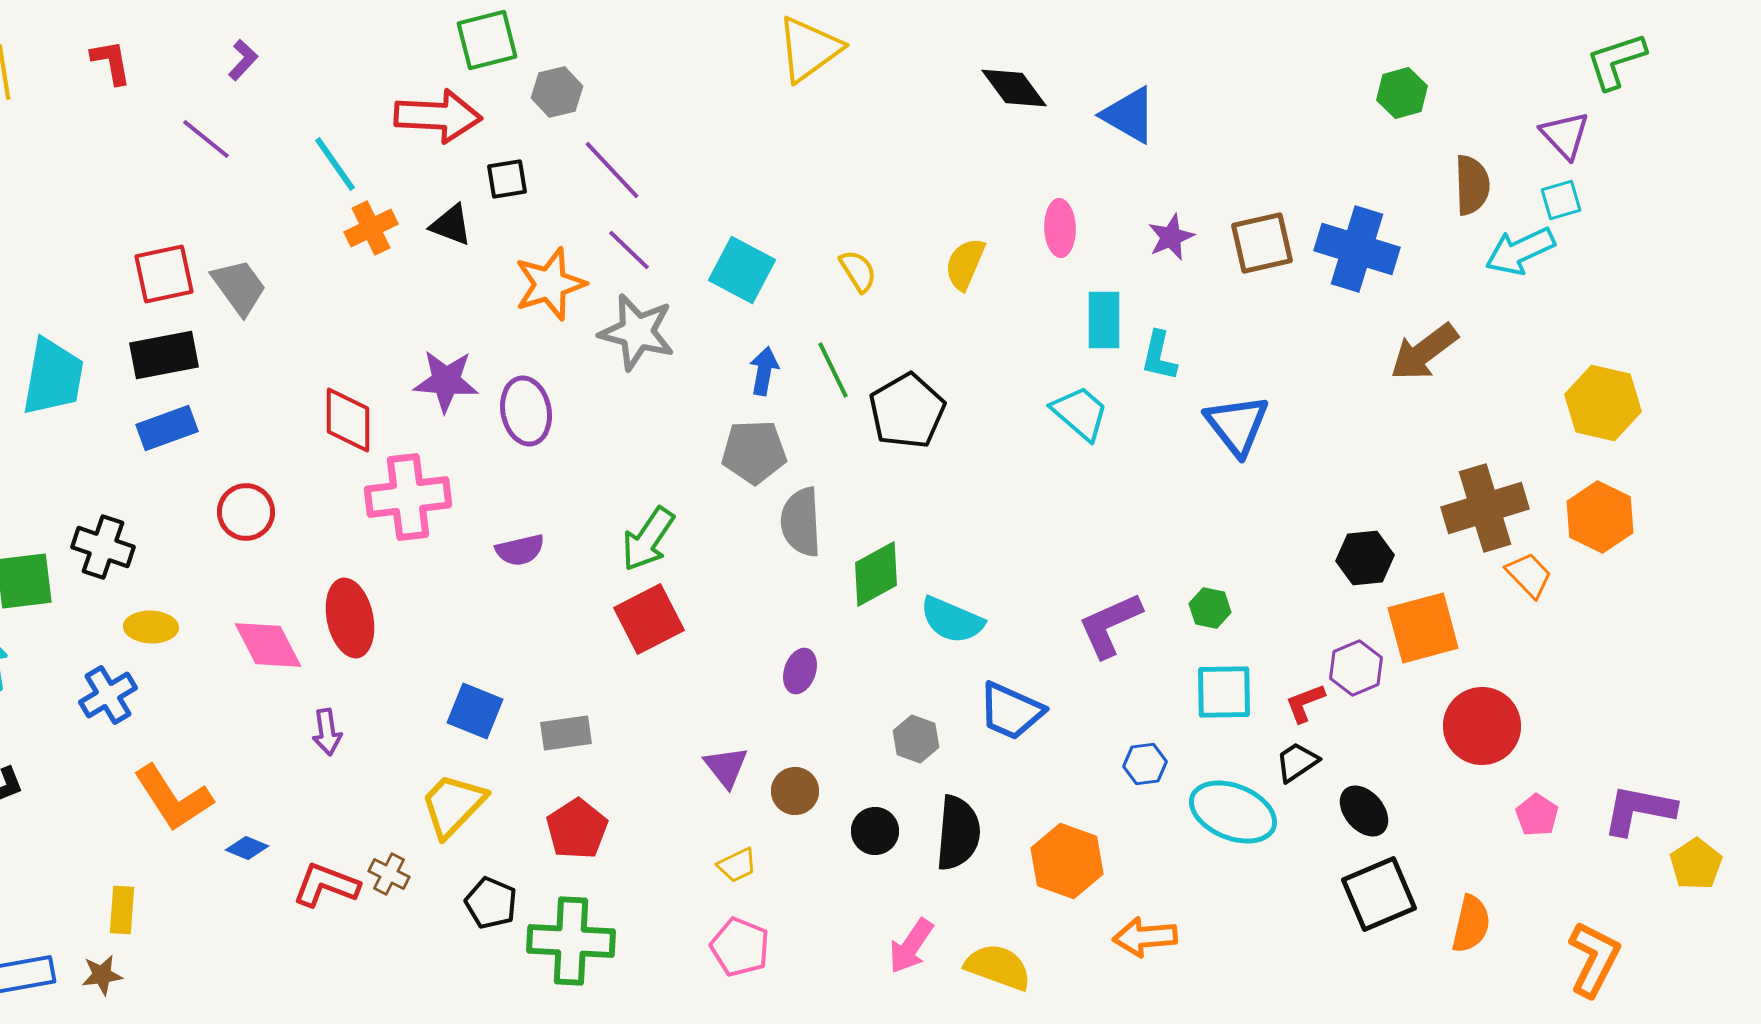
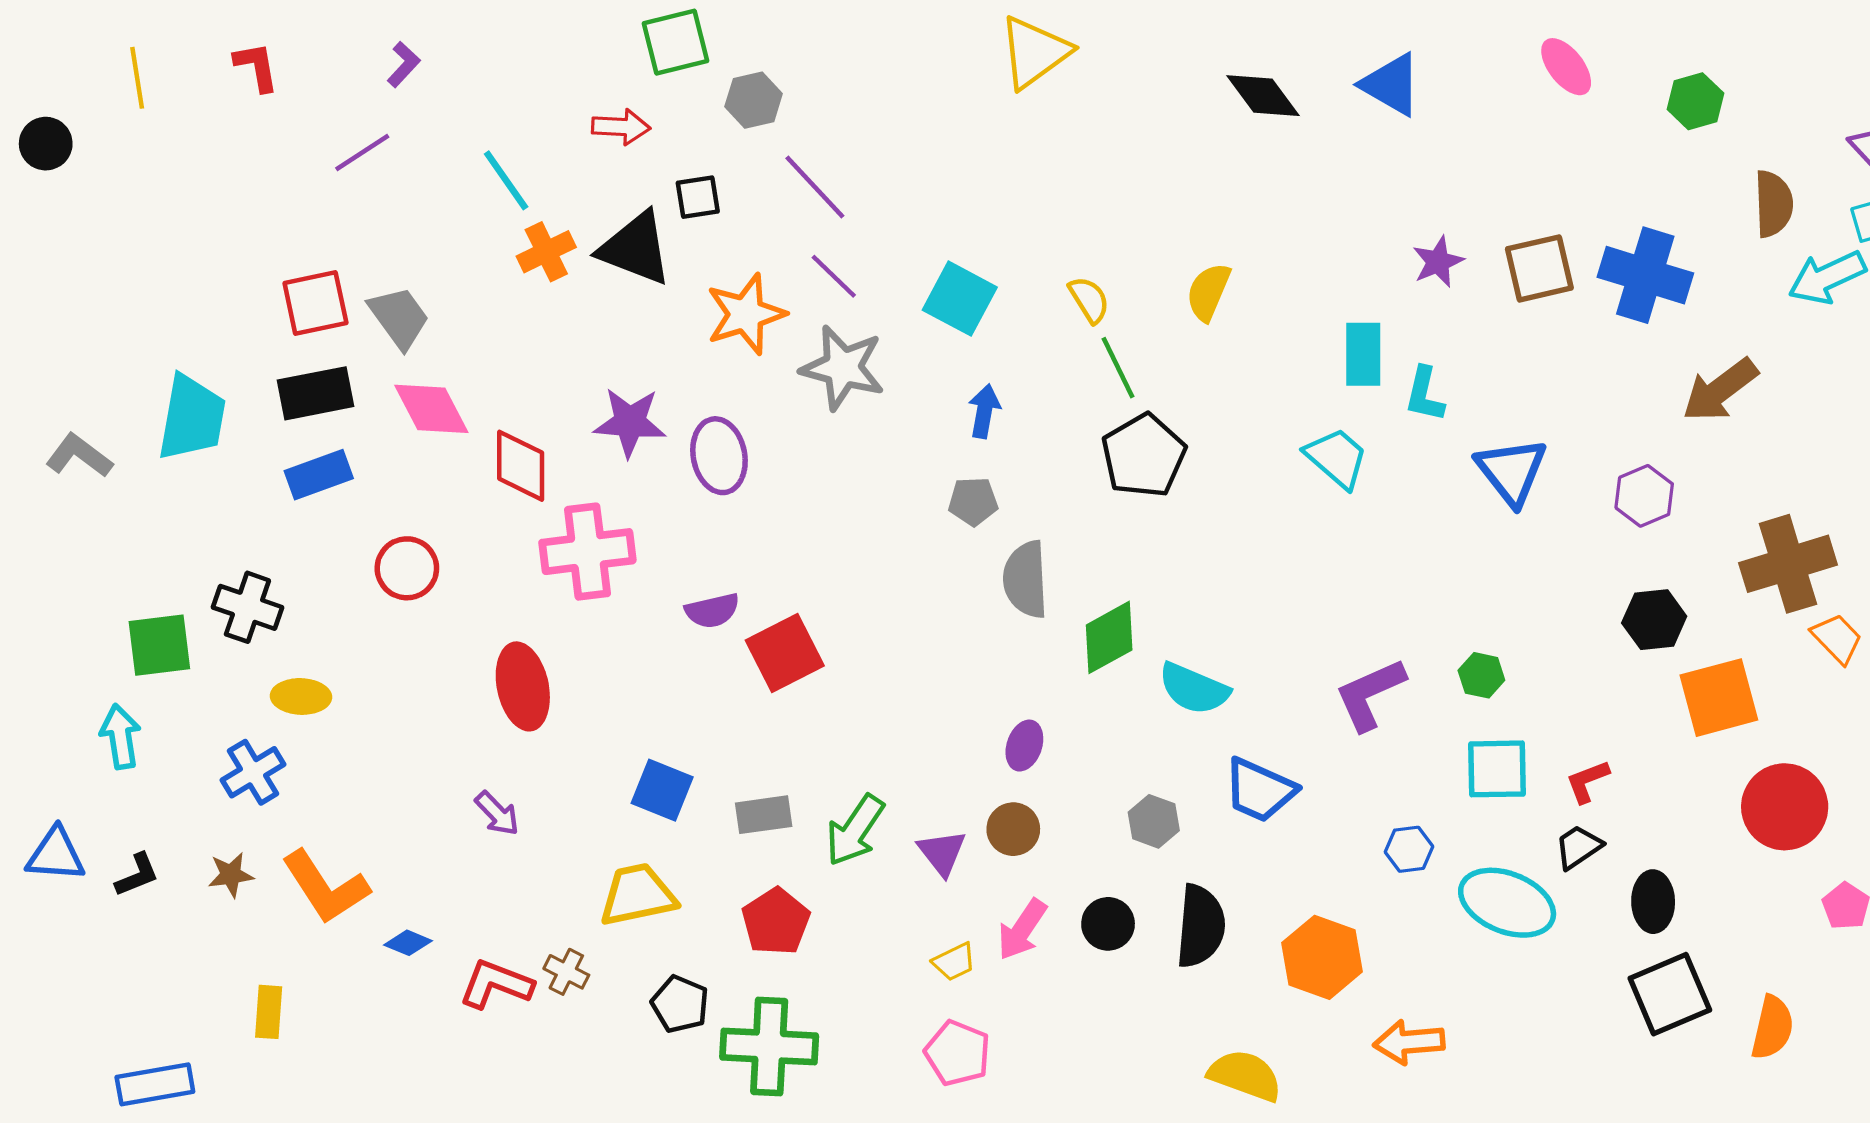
blue triangle: (1129, 115) -> (1391, 85), moved
red arrow: (438, 116) -> (621, 127), size x0.6
purple line: (206, 139) -> (362, 153), turned -72
black triangle: (451, 225) -> (635, 248), size x1.6
pink ellipse: (1060, 228) -> (1566, 67), moved, turned -36
green line: (833, 370) -> (1118, 368), moved
gray pentagon: (754, 452) -> (973, 501), size x0.7
green arrow: (648, 539) -> (855, 830), moved
red square: (649, 619) -> (785, 653), moved
pink diamond: (268, 645) -> (431, 409), moved
purple hexagon: (1356, 668) -> (1644, 496), moved
purple arrow: (327, 732) -> (497, 814), turned -36
brown circle: (795, 791) -> (1013, 829), moved
yellow trapezoid: (453, 805) -> (638, 895), turned 34
black ellipse: (1364, 811) -> (1653, 902), turned 40
pink arrow: (911, 946) -> (1022, 929), moved
brown star: (102, 975) -> (231, 875), moved

